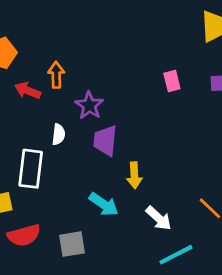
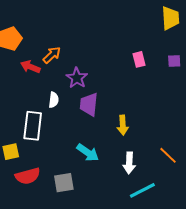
orange arrow: (56, 75) -> (52, 55), turned 48
yellow arrow: (134, 175) -> (123, 125), moved
white arrow: (159, 218) -> (129, 163), turned 50

